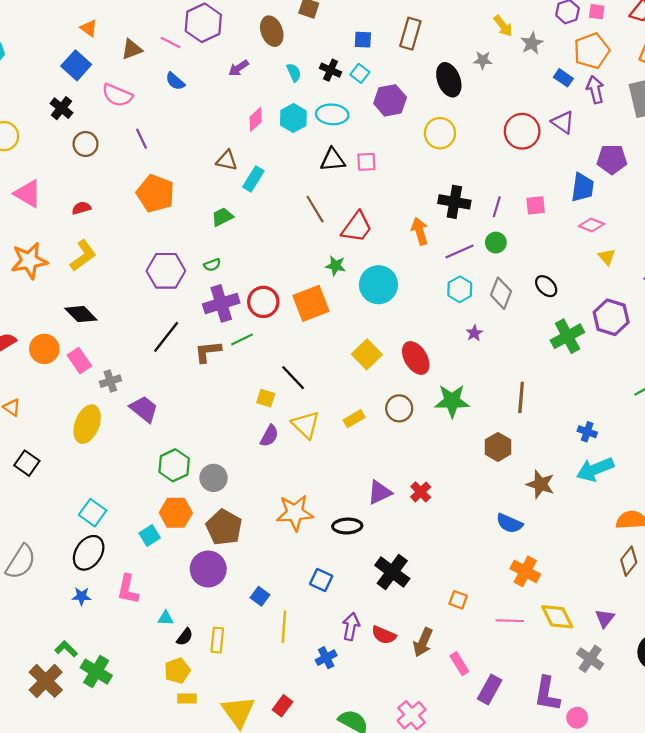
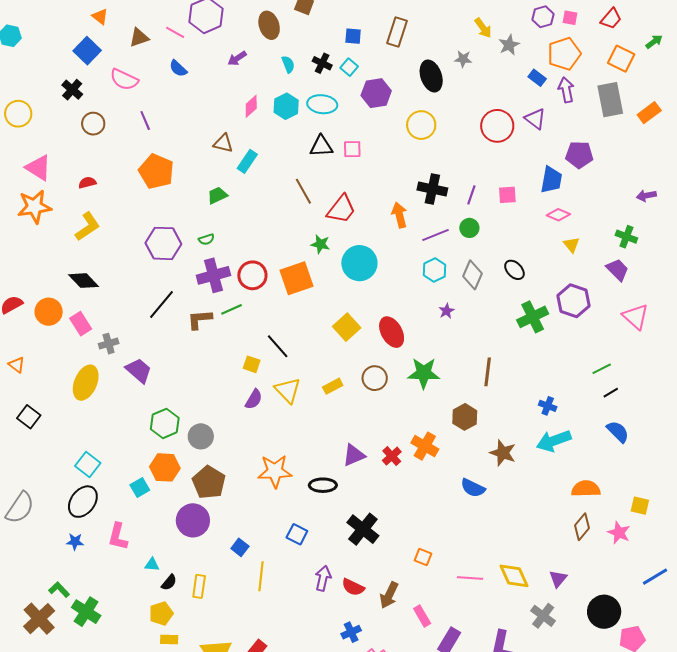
orange star: (29, 261) -> (34, 207), moved
orange cross: (525, 571) -> (425, 446), moved
blue cross: (326, 658) -> (351, 632), moved

